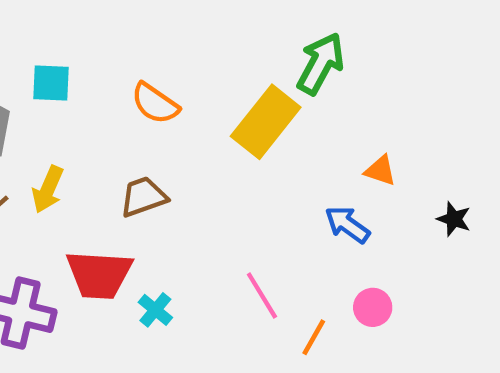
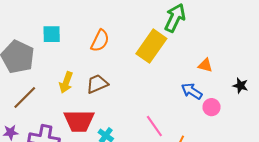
orange semicircle: (155, 103) -> (100, 41), turned -95
yellow arrow: (48, 189) -> (66, 82), moved
pink circle: (373, 307) -> (212, 107), moved

